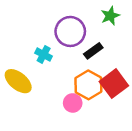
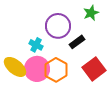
orange hexagon: (88, 85) -> (56, 70), moved
pink circle: (73, 103) -> (37, 69), moved, size x1.6

